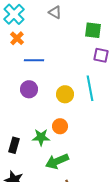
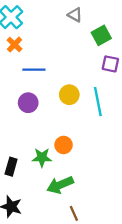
gray triangle: (55, 12) -> (75, 15), moved
green square: (93, 30) -> (101, 35), turned -36
yellow circle: (65, 94) -> (69, 95), moved

